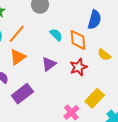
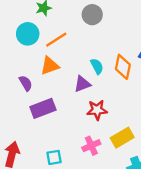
cyan semicircle: (56, 35) -> (97, 66), moved
red star: (78, 67) -> (97, 110), moved

